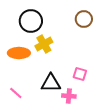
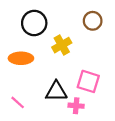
yellow cross: (44, 44) -> (62, 45), moved
pink square: (80, 74) -> (88, 81), size x1.5

